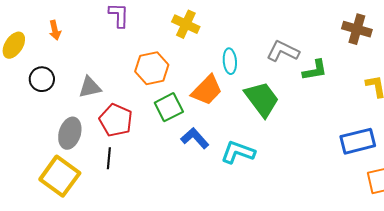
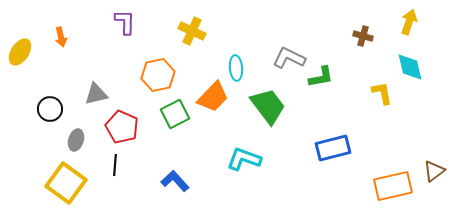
brown cross: (357, 29) -> (363, 36), size x0.7
black circle: (42, 79) -> (50, 109), moved
gray ellipse: (70, 133) -> (76, 140), size x0.7
blue L-shape: (195, 138) -> (175, 181), moved
blue rectangle: (358, 141) -> (333, 148), moved

